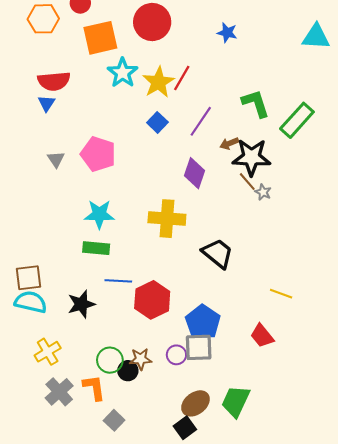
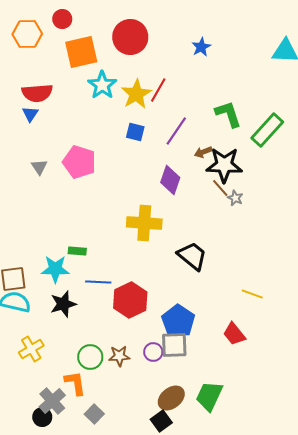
blue star: (227, 33) -> (201, 47), turned 30
blue square: (157, 122) -> (135, 132), turned -30
cyan star: (99, 214) -> (55, 269), moved
green rectangle: (96, 248) -> (77, 251), size x0.7
black circle: (128, 371) -> (42, 417), moved
gray cross: (59, 392) -> (52, 401), moved

